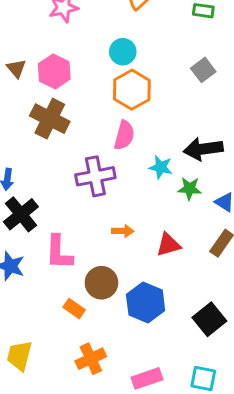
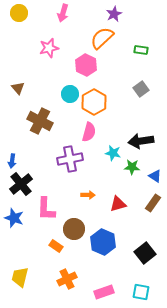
cyan circle: (123, 52) -> (70, 94), moved
pink hexagon: (54, 71) -> (86, 65), moved

